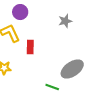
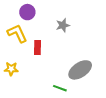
gray star: (65, 21) -> (63, 25), moved

